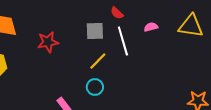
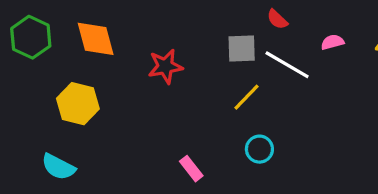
white line: (123, 41) -> (287, 65), turned -44
cyan circle: (95, 87) -> (259, 149), moved

